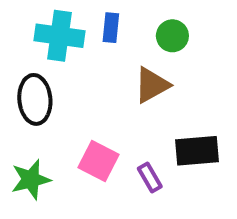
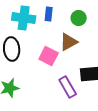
pink square: (99, 161) -> (49, 56), moved
purple rectangle: (150, 177) -> (68, 87), size x1.5

